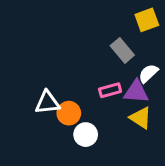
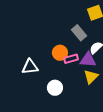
orange circle: (69, 113) -> (60, 53), moved
yellow triangle: (141, 118) -> (91, 77), turned 42

